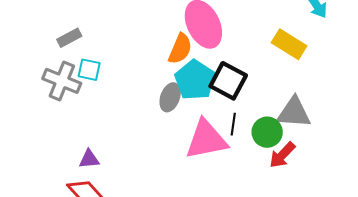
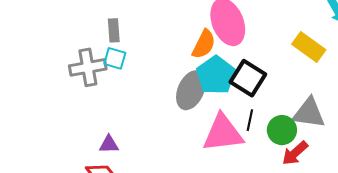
gray rectangle: (69, 38) -> (114, 30), moved, turned -70
gray cross: (62, 81) -> (88, 67), turned -36
gray ellipse: (170, 97) -> (191, 90), size x1.4

